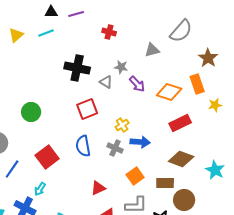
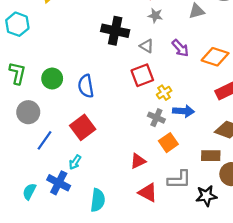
gray star: (121, 67) -> (155, 16), moved
red square: (87, 109) -> (142, 75), moved
green circle: (31, 112) -> (52, 79), moved
blue semicircle: (83, 146) -> (86, 86), moved
orange square: (135, 176) -> (168, 143), moved

